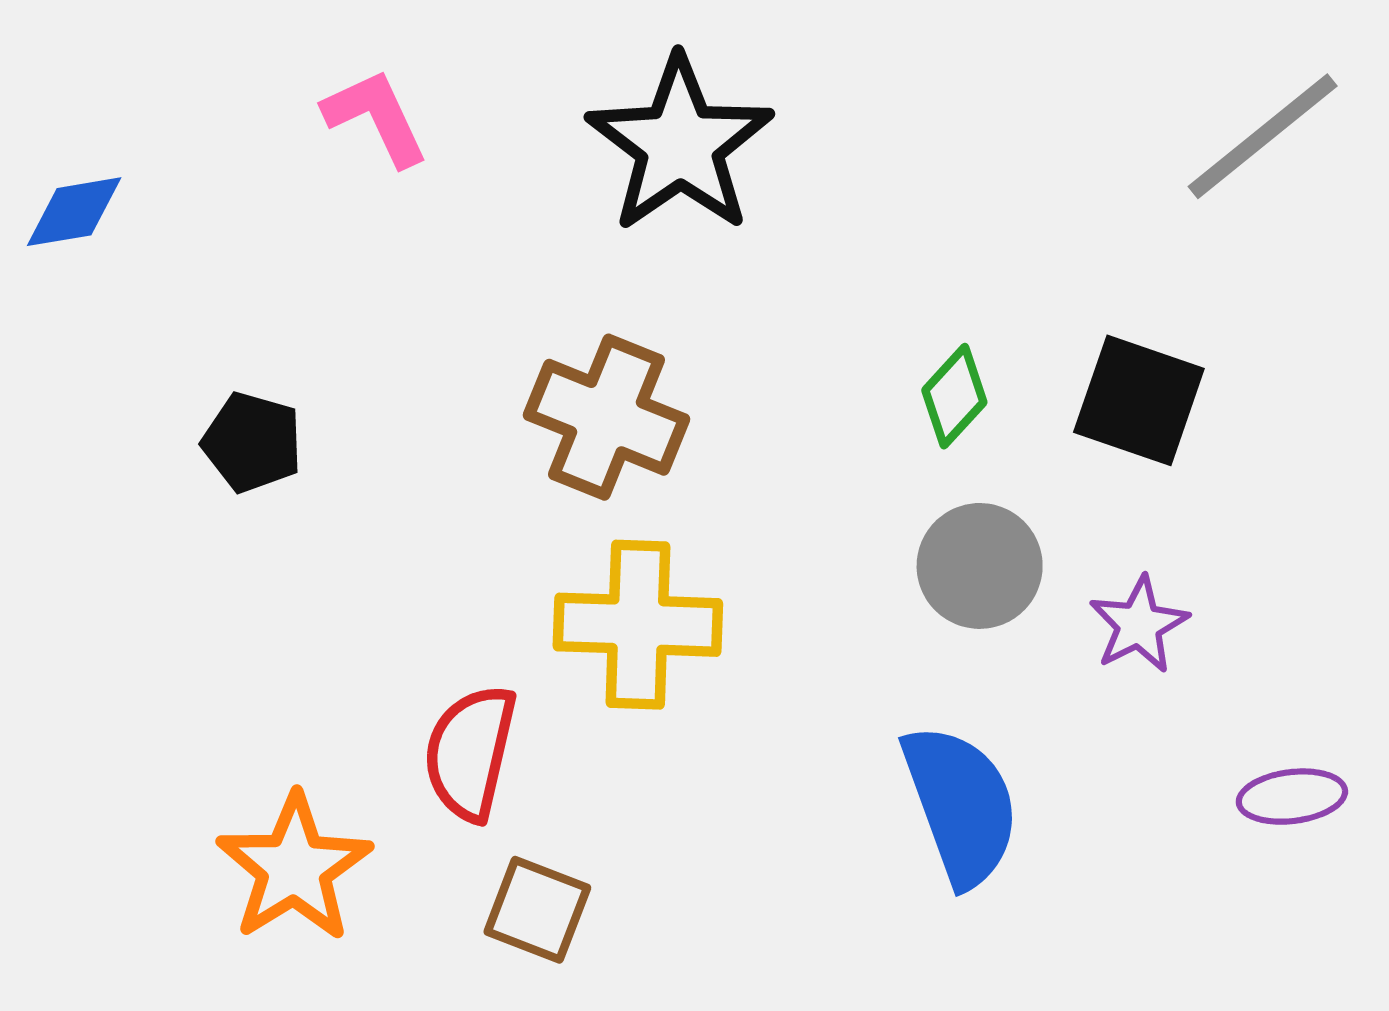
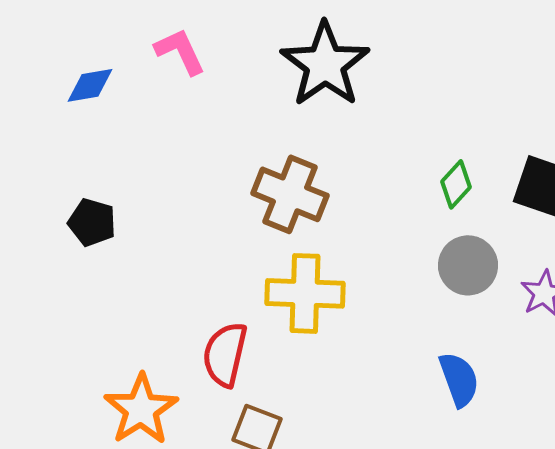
blue diamond: (74, 212) -> (90, 85), moved
black pentagon: (252, 442) -> (92, 222), moved
blue semicircle: (961, 805) -> (459, 379), size x0.7

